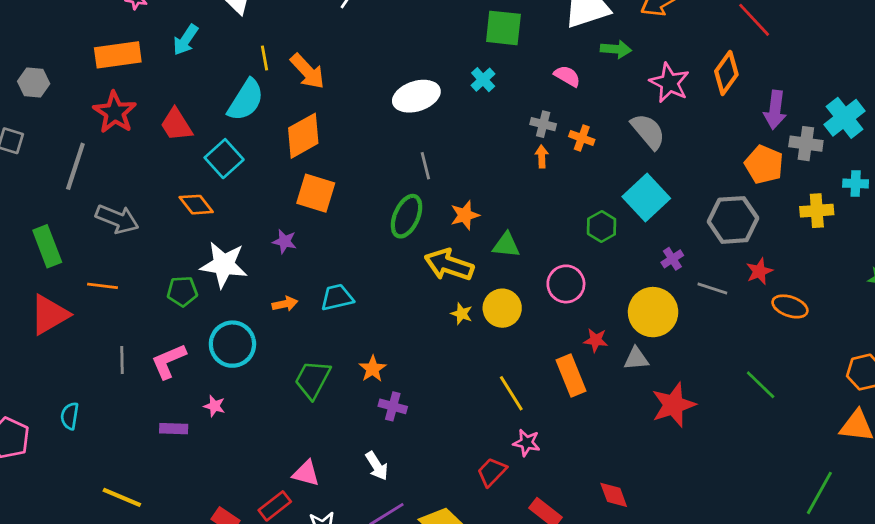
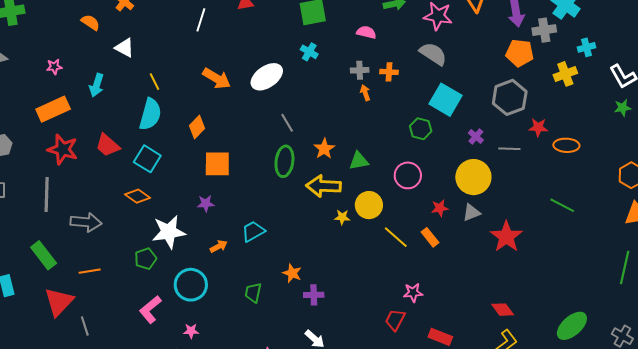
orange arrow: (307, 71) -> (217, 78), moved
orange diamond: (303, 136) -> (197, 127), size x0.7
red star: (759, 271) -> (538, 127), turned -30
gray line: (122, 360) -> (85, 326), moved
orange rectangle: (571, 375) -> (430, 237), size x0.7
green trapezoid: (313, 379) -> (253, 293), size x0.7
yellow line: (511, 393) -> (396, 237), moved
red diamond: (614, 495) -> (503, 310), moved

